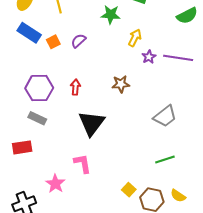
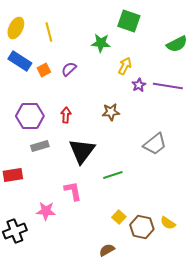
gray rectangle: (37, 118) -> (40, 146), moved, turned -42
green line: (165, 159) -> (113, 175), moved
pink star: (55, 184) -> (46, 211), turned -30

